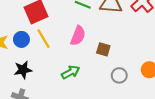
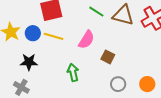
yellow line: (43, 39) -> (54, 36), turned -54
green arrow: (71, 72) -> (73, 72), turned -84

